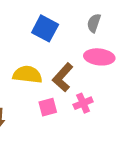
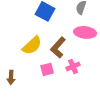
yellow semicircle: (27, 75) -> (32, 45), turned 130

